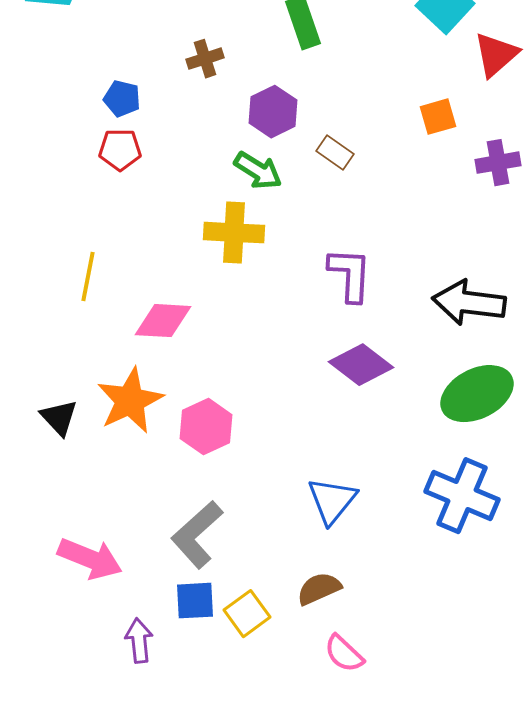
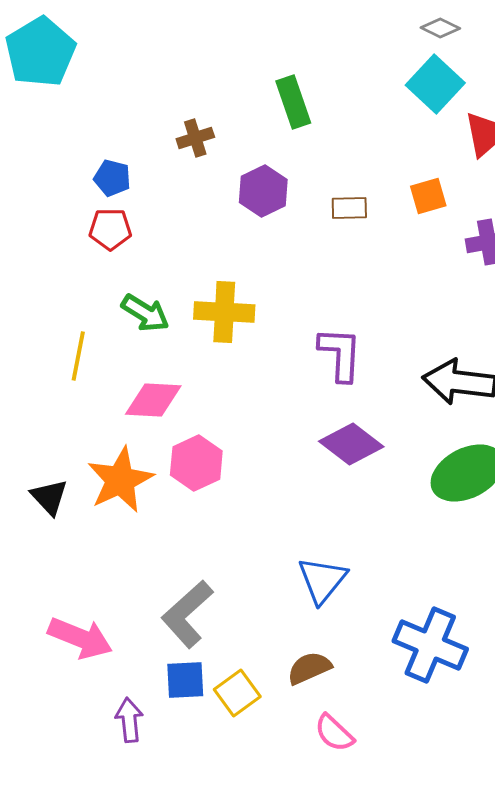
brown rectangle: (335, 153) -> (349, 208), moved, turned -36
green arrow: (258, 171) -> (145, 313), moved
pink hexagon: (206, 427) -> (196, 463), moved
blue cross: (462, 496) -> (430, 645), moved

